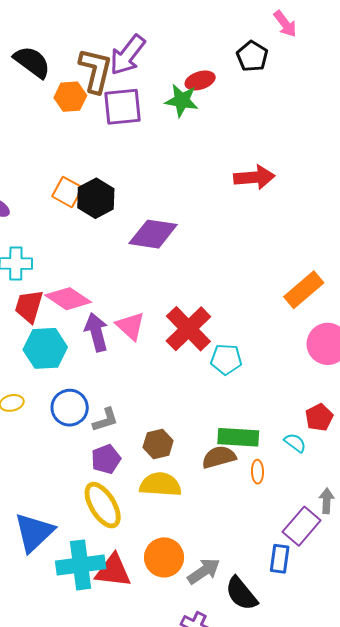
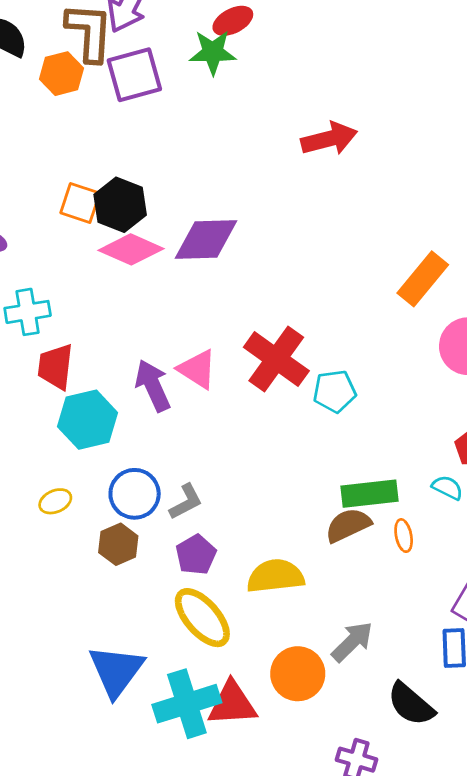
pink diamond: (68, 299) -> (131, 249), moved
brown hexagon: (158, 444) -> (118, 544), moved
gray arrow: (204, 571) -> (352, 642), moved

